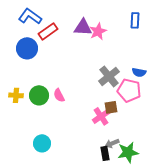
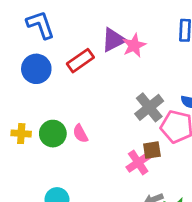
blue L-shape: (30, 16) -> (40, 25), turned 35
purple triangle: (83, 27) -> (113, 40), turned -30
red rectangle: (48, 31) -> (80, 61), moved

